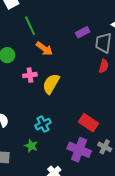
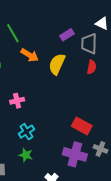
pink cross: (30, 75) -> (17, 101), moved
yellow semicircle: (51, 84) -> (57, 64), moved
cyan cross: (43, 124) -> (26, 132), moved

